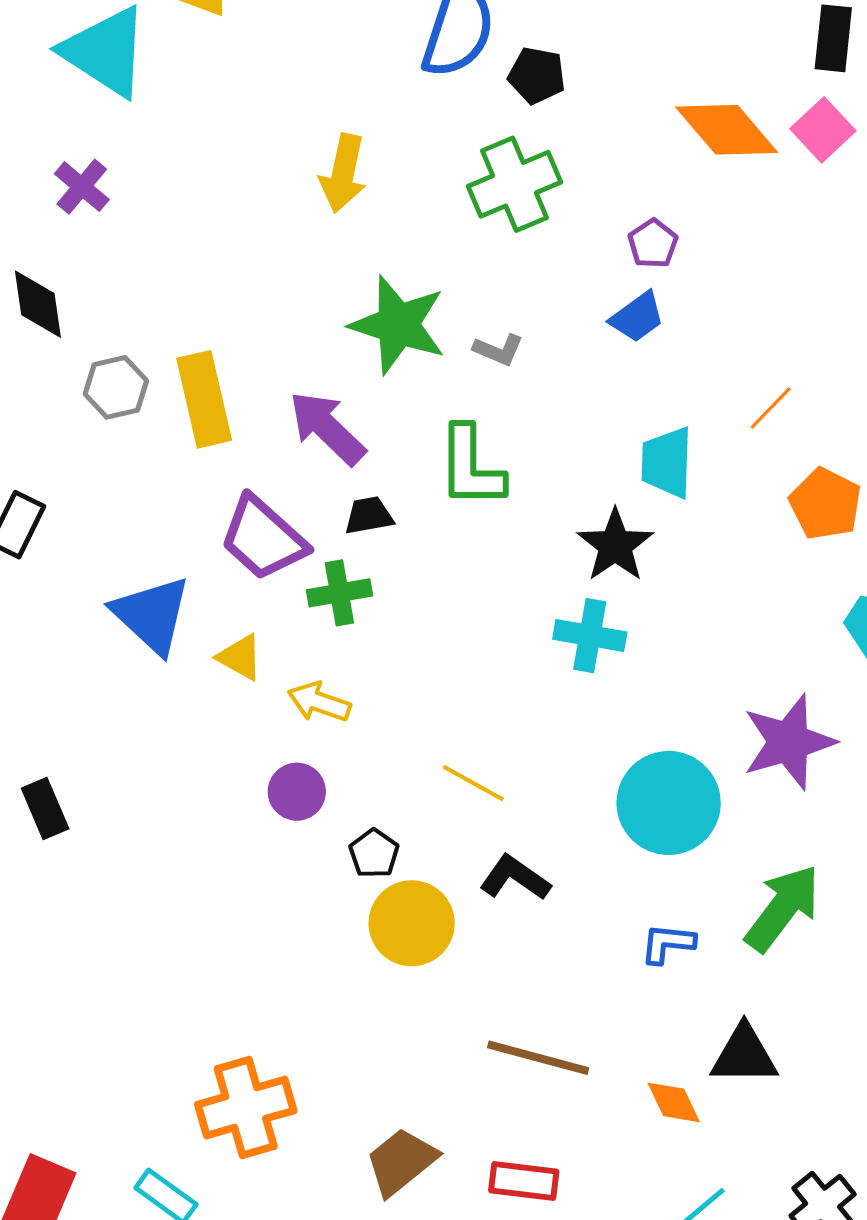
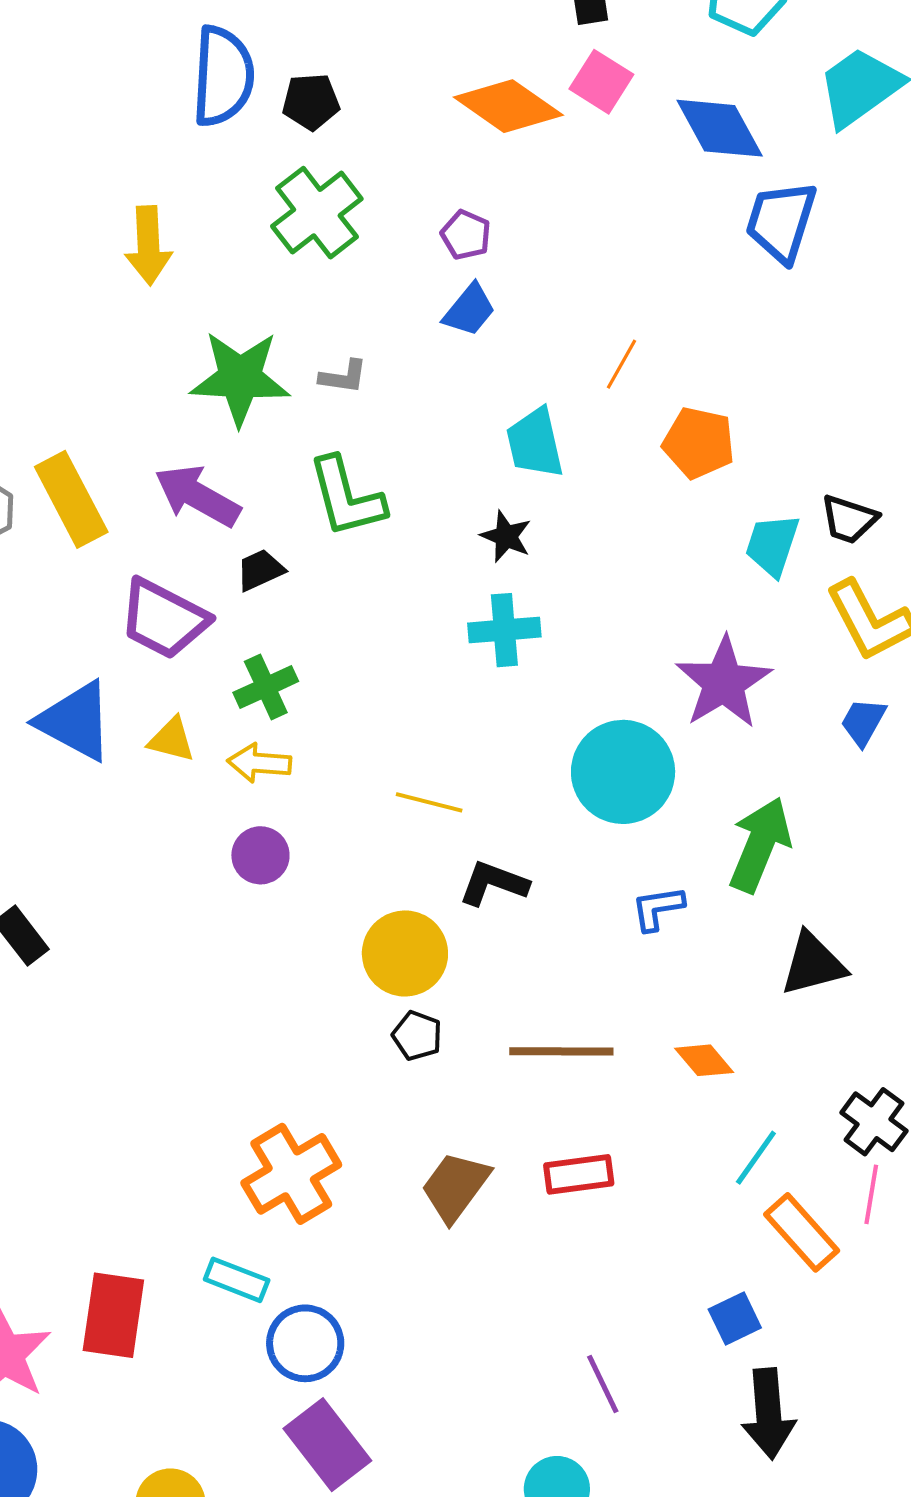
black star: (615, 545) -> (506, 536), size x0.7
green cross: (339, 593) -> (266, 687), moved
black pentagon: (374, 854) -> (417, 1036), moved
black triangle: (744, 1055) -> (813, 964), moved

